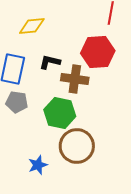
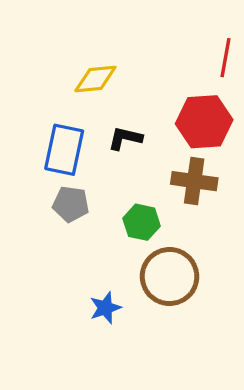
brown cross: (75, 79) -> (194, 181), moved
green hexagon: (60, 113) -> (142, 222), size x0.7

